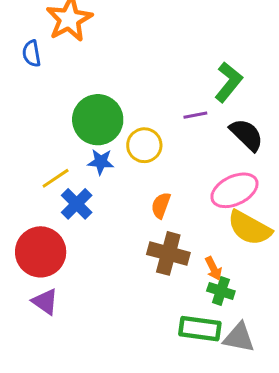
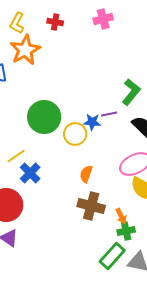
blue star: (101, 162) -> (92, 122), moved
green cross: (221, 291) -> (126, 231), turned -30
green rectangle: (200, 329) -> (112, 256), turned -56

